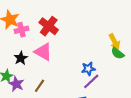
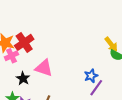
red cross: (49, 26) -> (24, 42), moved, turned 30
pink cross: (21, 30) -> (11, 56), moved

